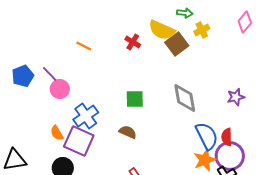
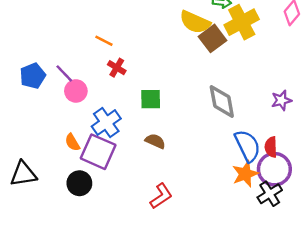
yellow cross: (202, 30) -> (242, 22), size x1.8
red cross: (133, 42) -> (117, 68), moved
green square: (135, 99) -> (151, 99), moved

